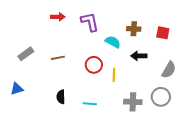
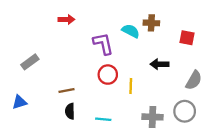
purple L-shape: (90, 22) -> (103, 44), moved
brown cross: (134, 29) -> (151, 23), moved
cyan semicircle: (113, 42) -> (131, 31), moved
brown line: (58, 58) -> (67, 91), moved

